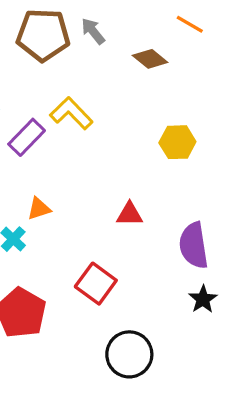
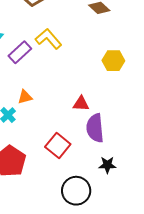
purple semicircle: (194, 245) -> (95, 128), moved
black star: (203, 299) -> (107, 165), moved, turned 30

